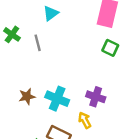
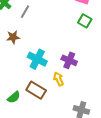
gray line: (38, 43) -> (25, 12), turned 40
brown star: (27, 96) -> (13, 37), moved

